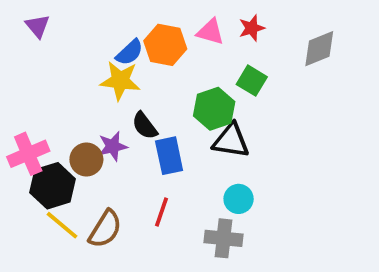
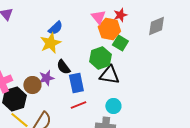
pink triangle: (210, 32) -> (98, 17), turned 35
orange hexagon: (165, 45) -> (109, 29), moved
yellow star: (120, 81) -> (50, 43), turned -30
red line: (162, 212) -> (78, 105), moved, turned 49

